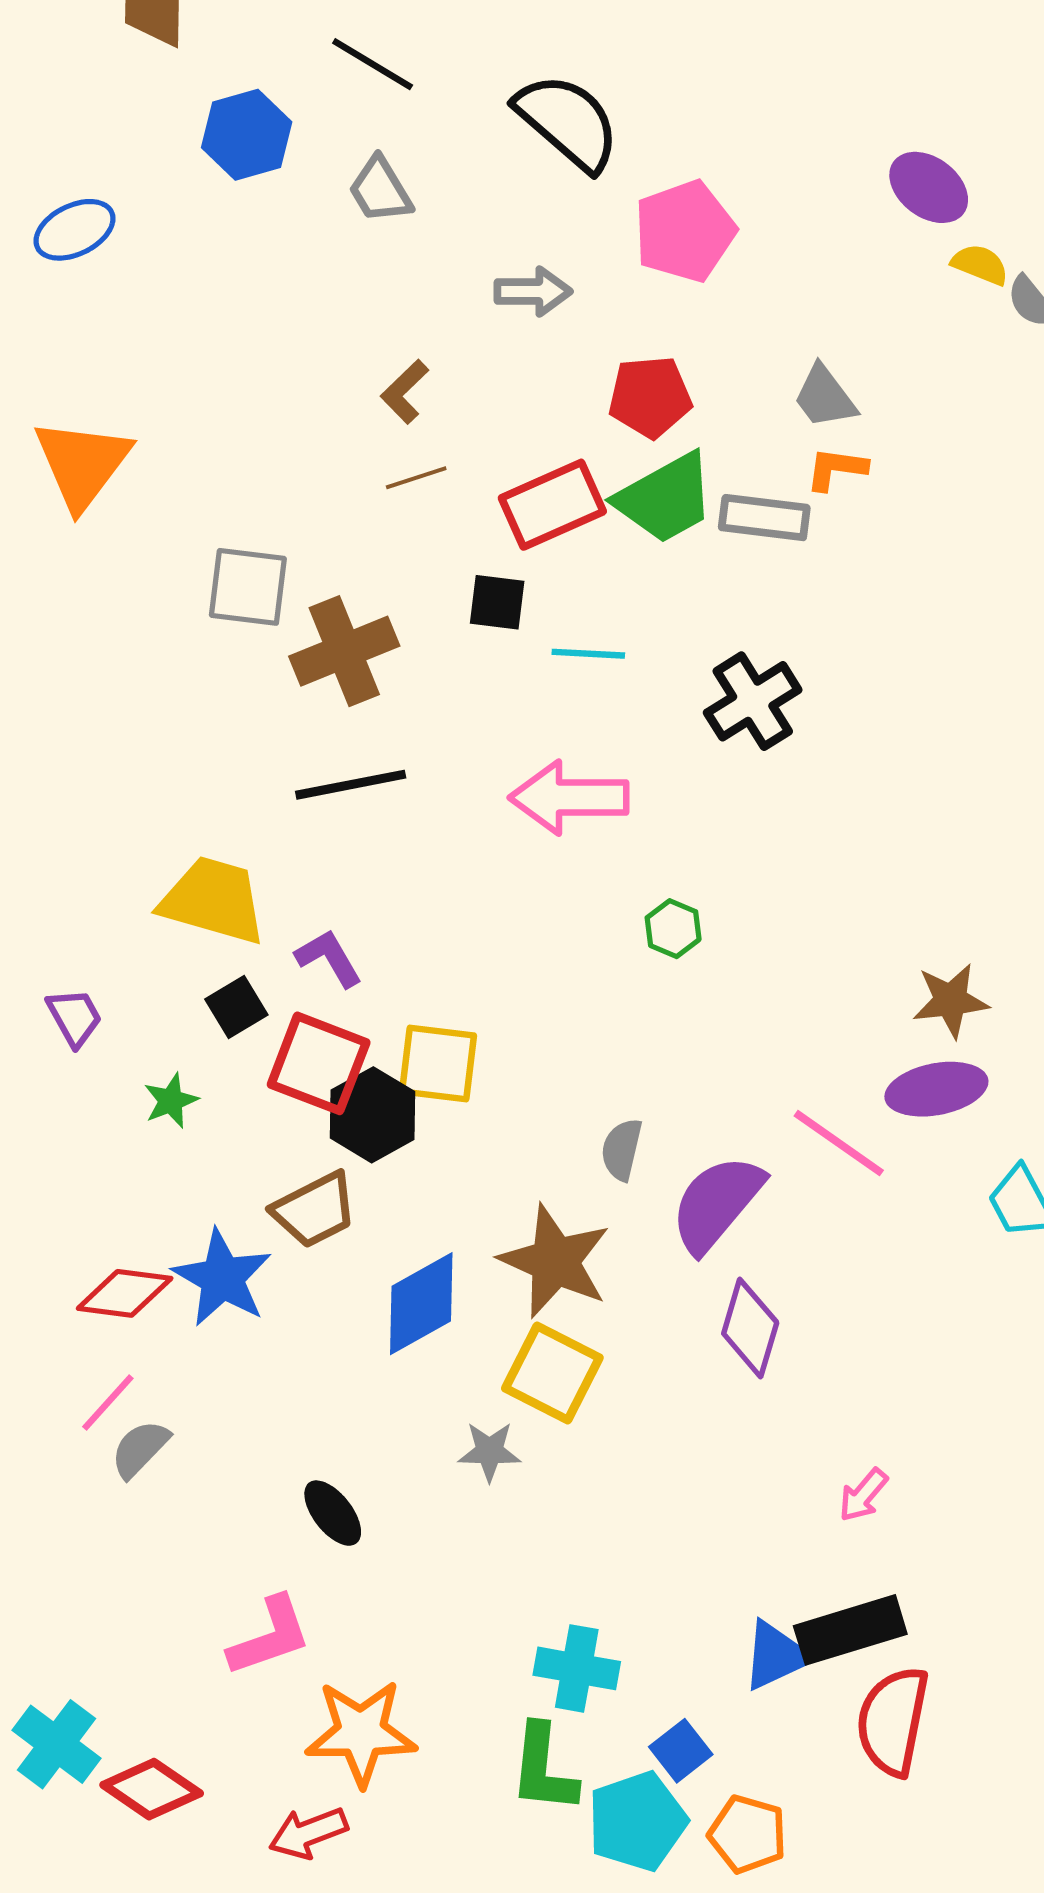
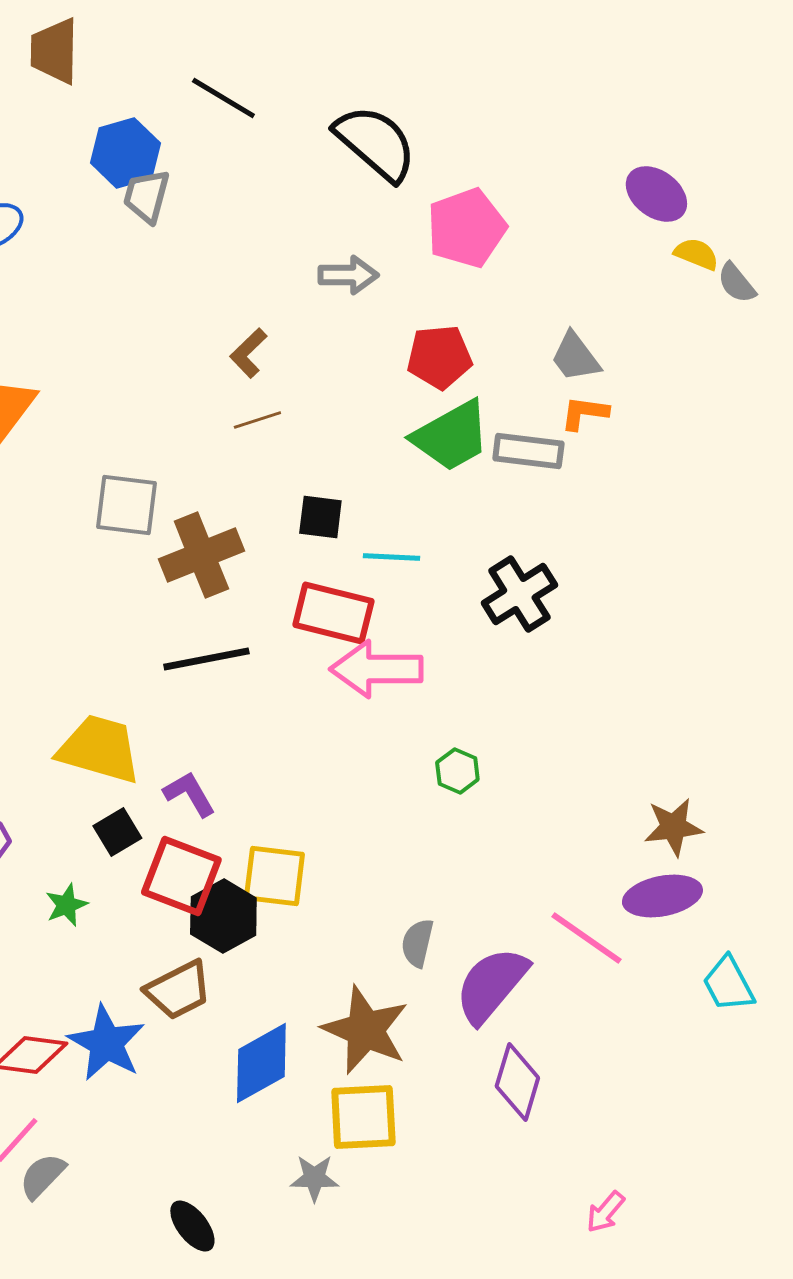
gray trapezoid: (380, 190) -> (146, 196), moved, turned 46
red rectangle: (552, 505) -> (333, 613), moved, turned 38
yellow square: (552, 1373) -> (363, 1117), turned -30

